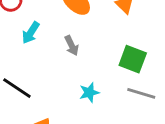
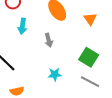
cyan arrow: (31, 33) -> (22, 26), turned -35

